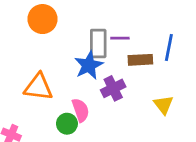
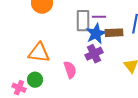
blue star: (89, 65) -> (96, 34), moved
green circle: (67, 124) -> (35, 80), moved

